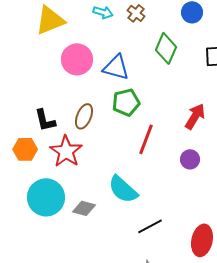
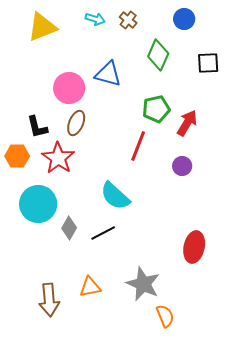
pink circle: (77, 59) -> (69, 88), moved
green pentagon: (126, 102) -> (156, 109), moved
gray diamond: (84, 208) -> (69, 228), moved, turned -75
black line: (150, 226) -> (103, 233), moved

